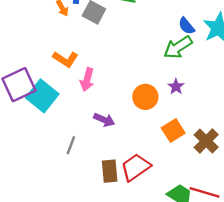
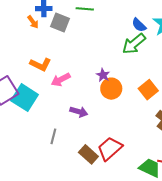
pink arrow: (87, 80) -> (61, 80), turned 54
purple star: (176, 87) -> (103, 75), moved
orange square: (173, 131) -> (148, 90), moved
brown rectangle: (110, 171) -> (88, 154), turned -36

